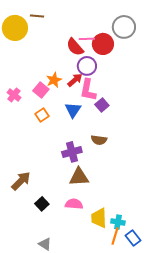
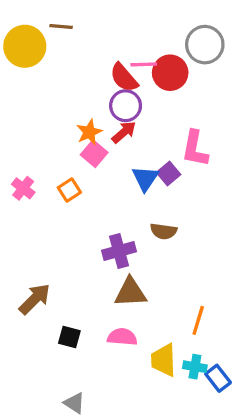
purple circle: (87, 66) -> (126, 106), moved
pink square: (41, 90) -> (94, 154), moved
pink L-shape: (88, 90) -> (195, 149), moved
pink cross: (14, 95) -> (23, 188), moved
blue triangle: (73, 110) -> (145, 178), moved
black square: (42, 204) -> (69, 337), turned -32
orange line: (115, 236) -> (198, 320), moved
blue rectangle: (133, 238) -> (218, 378), moved

